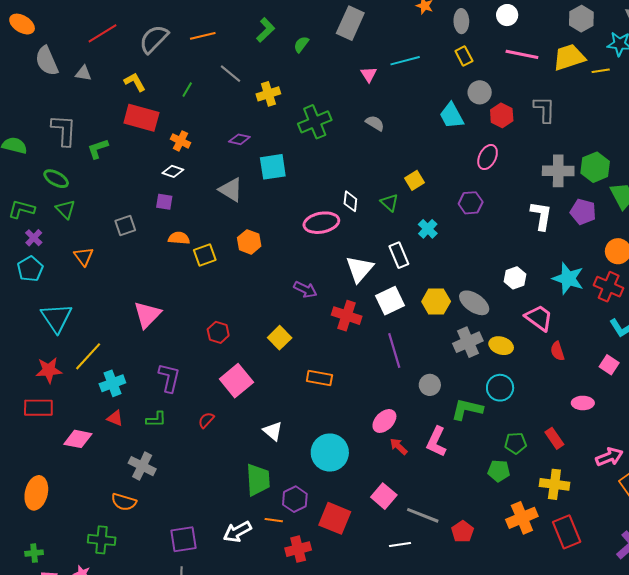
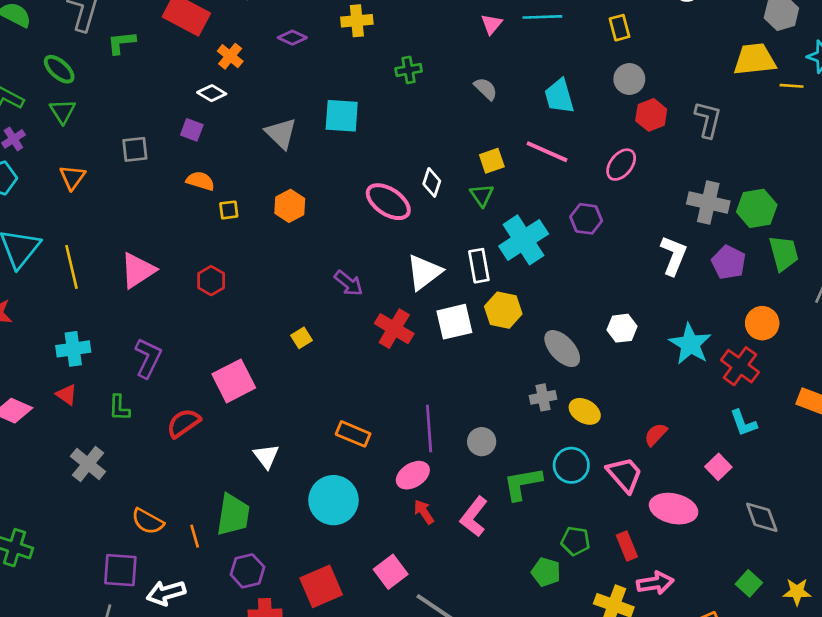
pink line: (522, 54) -> (547, 152), moved
cyan trapezoid: (452, 116) -> (559, 96), moved
green cross: (315, 122) -> (409, 70), size x0.6
purple diamond: (239, 139) -> (292, 38), moved
yellow square: (415, 180) -> (492, 161), moved
pink ellipse: (321, 223) -> (388, 202), turned 32
cyan cross: (428, 229) -> (524, 240), size x1.8
yellow square: (205, 255) -> (229, 210), size x0.7
yellow hexagon: (436, 302) -> (503, 310), moved
pink trapezoid: (539, 318) -> (625, 475), moved
red hexagon: (218, 332) -> (211, 281), moved
yellow square: (280, 338) -> (302, 338), size x0.7
gray cross: (468, 342) -> (543, 397), size x0.7
purple line: (394, 350) -> (429, 428), moved
red semicircle: (557, 351) -> (656, 434), turned 48
yellow line: (88, 356) -> (72, 267), moved, turned -68
orange rectangle: (319, 378) -> (353, 434), moved
pink ellipse: (583, 403) -> (674, 509), size x1.6
green L-shape: (467, 409) -> (523, 484), turned -36
green L-shape: (156, 419) -> (119, 408), turned 80
red semicircle: (206, 420) -> (184, 423), size x1.5
pink arrow: (609, 457) -> (655, 583), moved
purple hexagon: (295, 499) -> (247, 571), moved
orange semicircle: (124, 502) -> (148, 521), moved
red square: (335, 518) -> (321, 586), turned 32
orange line: (274, 520) -> (195, 536), moved, turned 54
white arrow: (237, 532) -> (166, 593), moved

